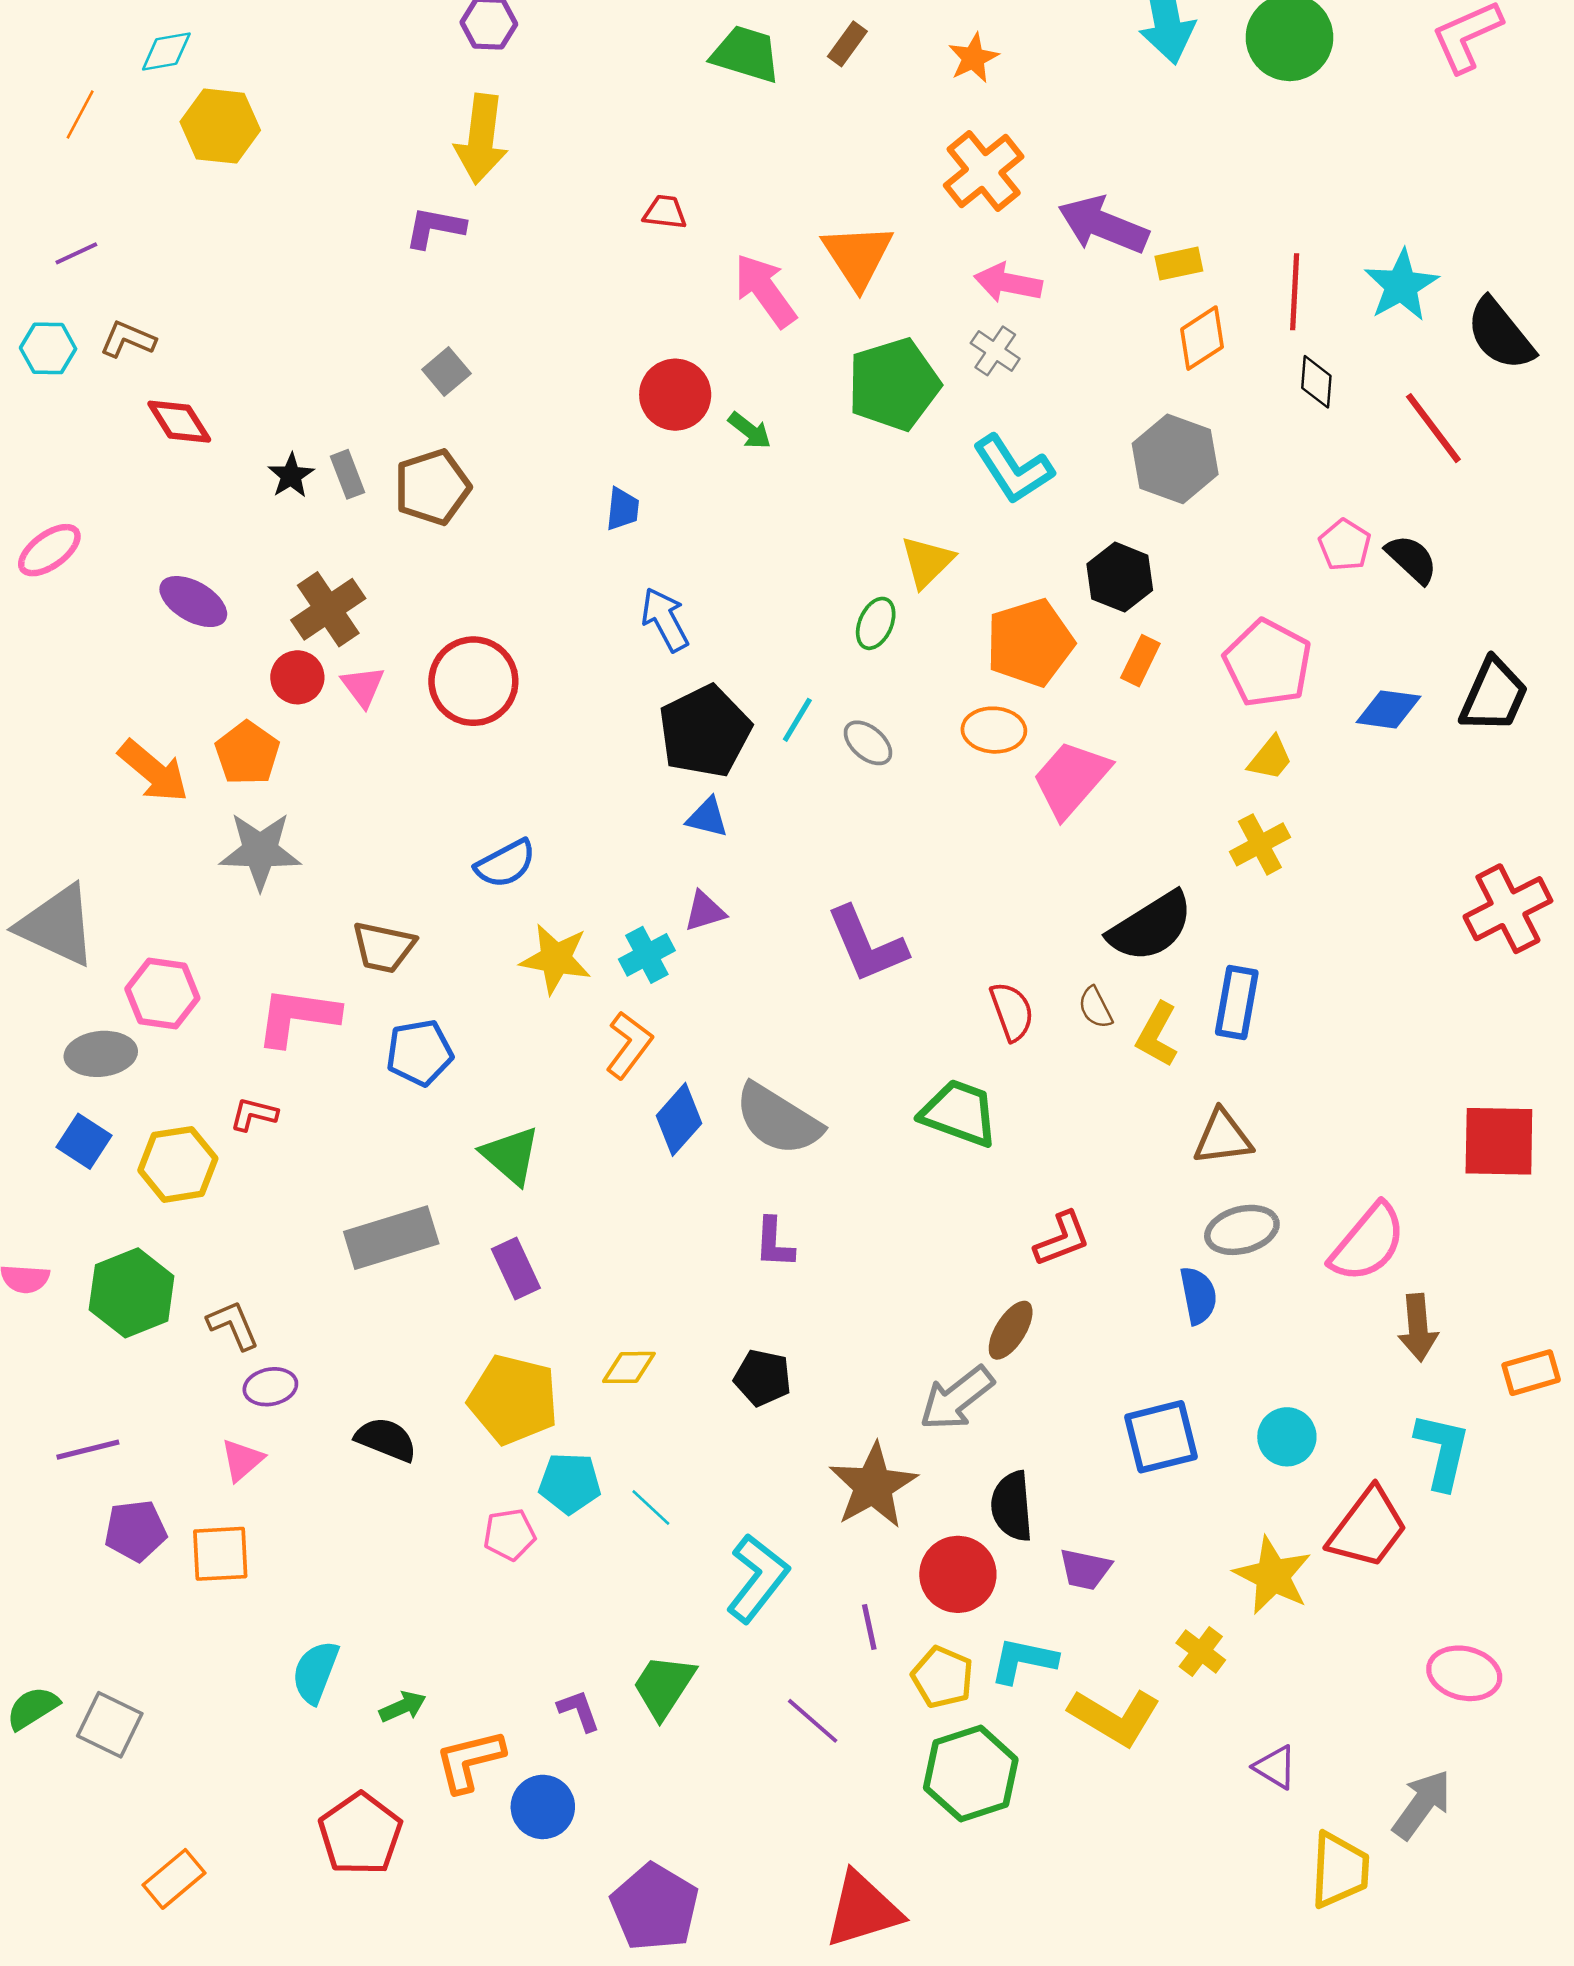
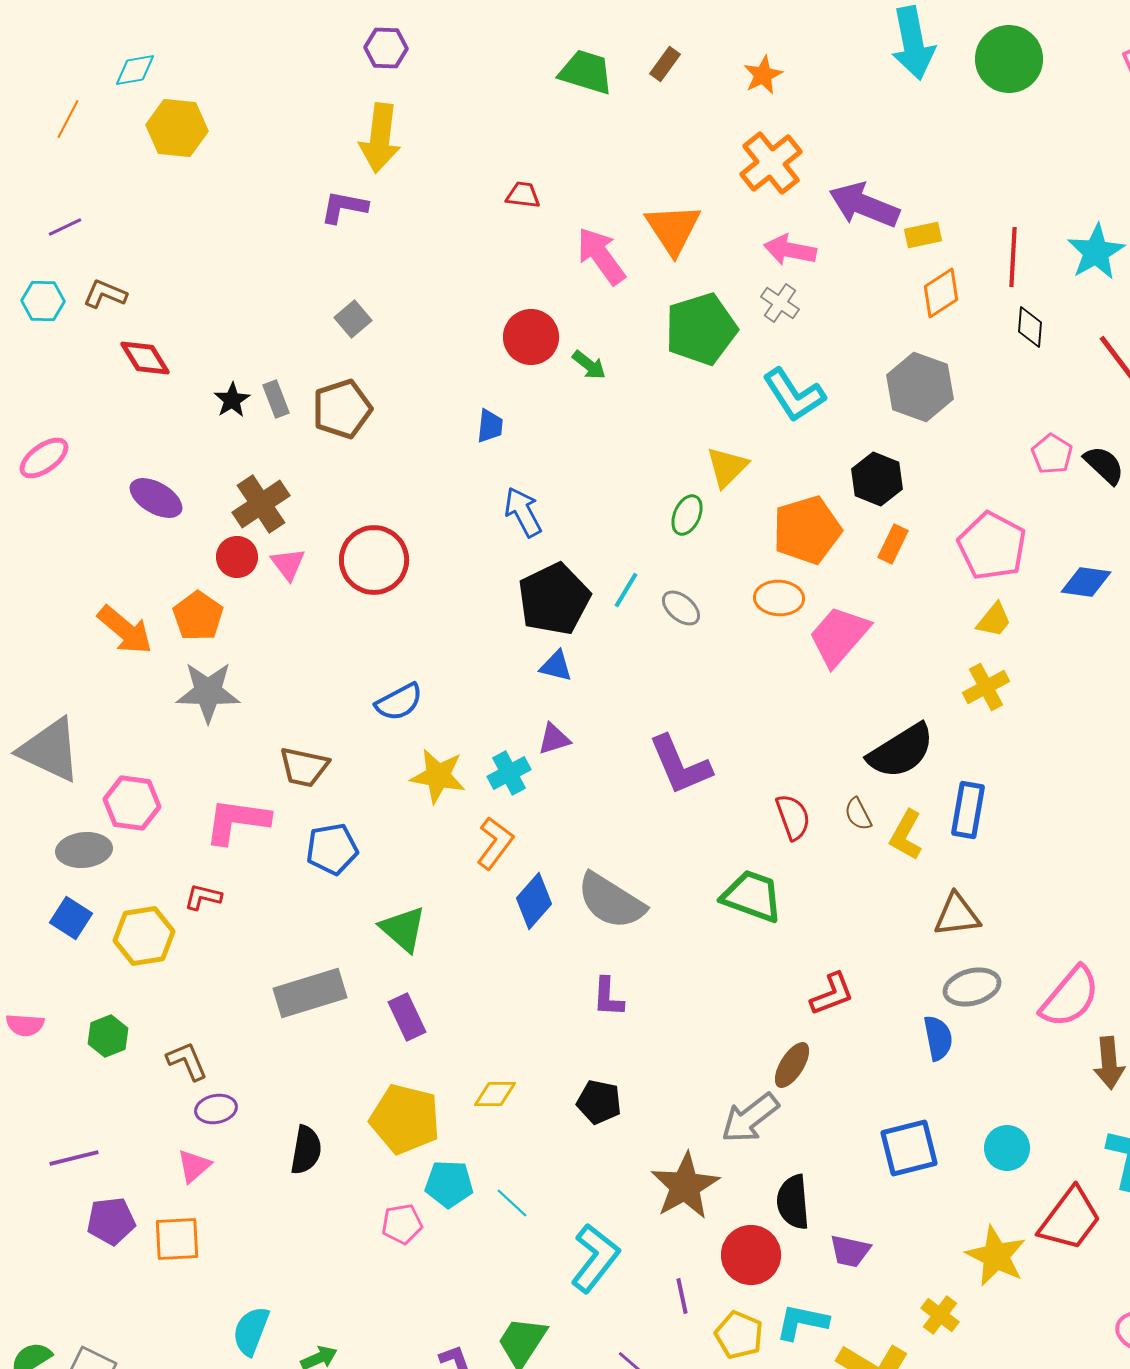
green hexagon: (132, 1293) -> (108, 1036), size x0.6
black semicircle: (386, 1439) -> (306, 1150), turned 78

